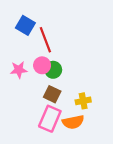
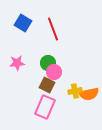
red line: (45, 40) -> (53, 29), moved
pink circle: (42, 65) -> (54, 72), moved
orange semicircle: (73, 122) -> (89, 94), moved

